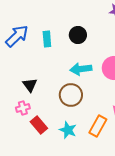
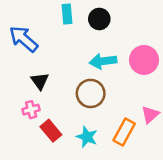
blue arrow: (17, 36) -> (24, 39), moved, turned -95
cyan rectangle: (47, 39) -> (67, 14), moved

